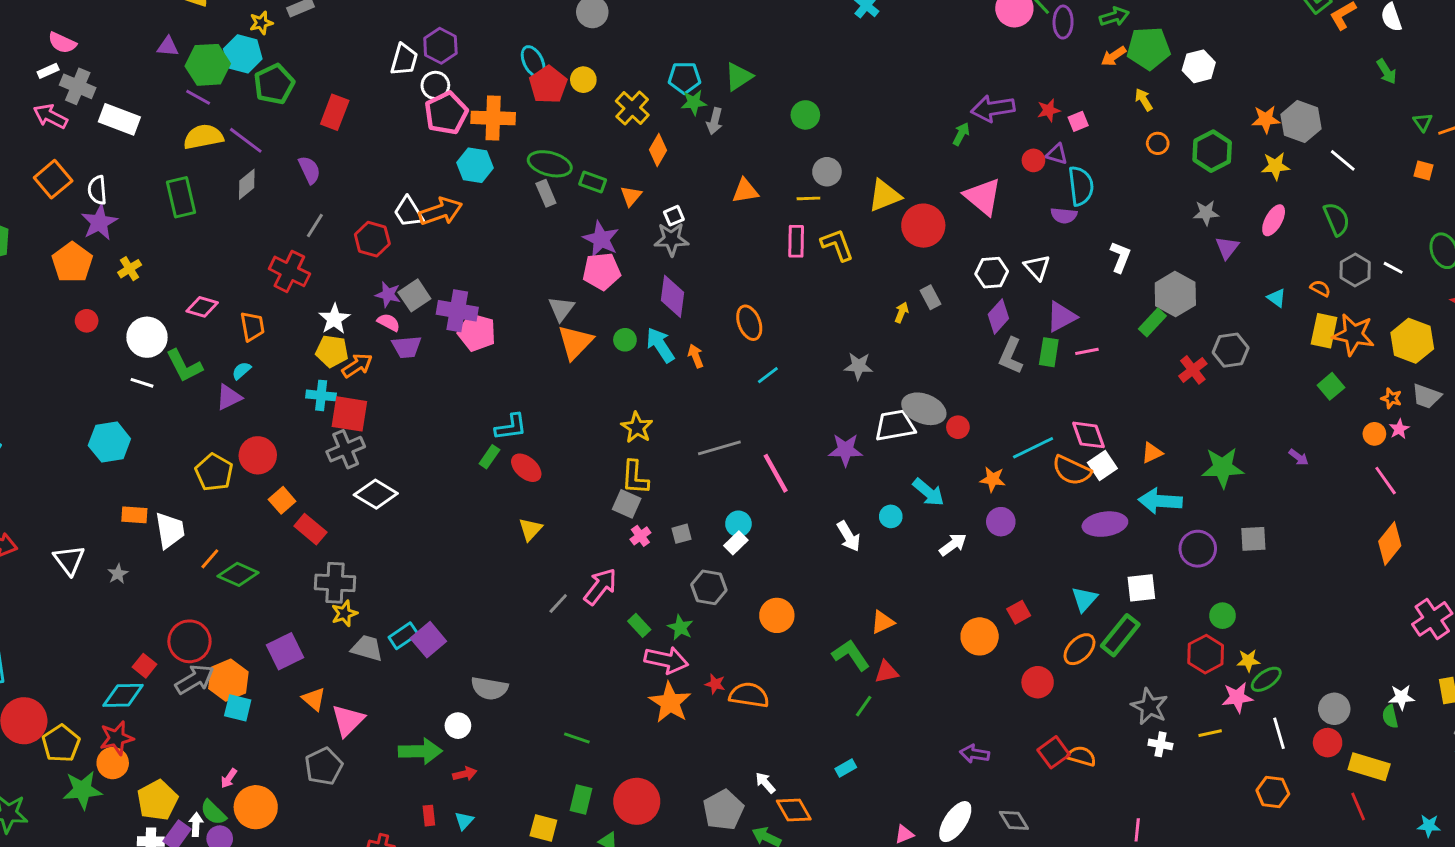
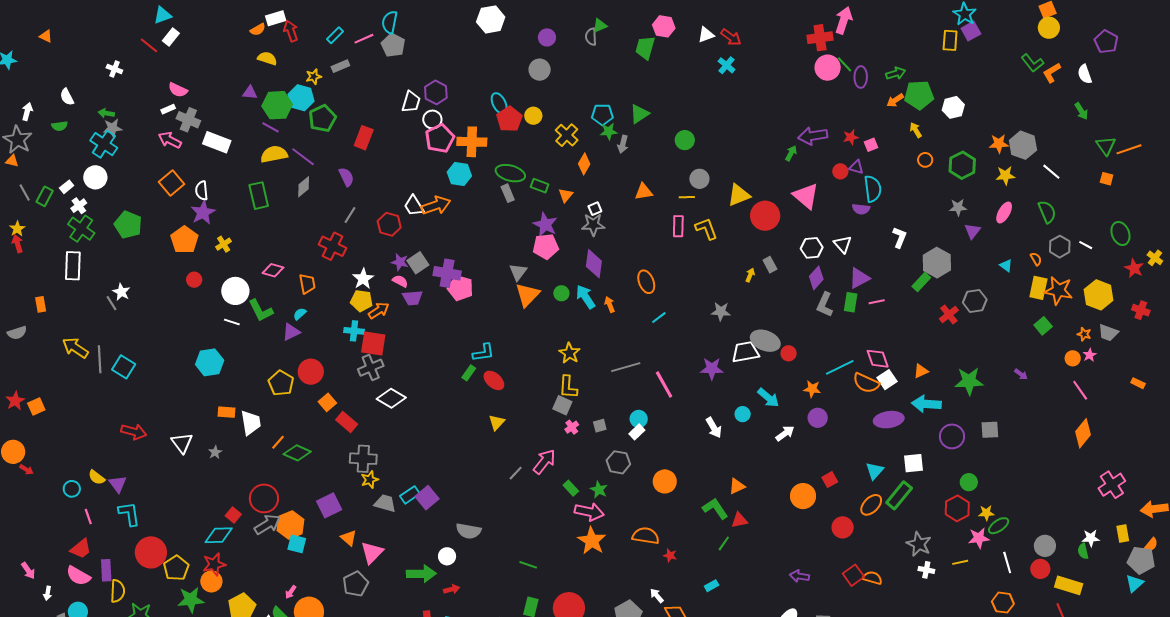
green triangle: (1423, 122) -> (1106, 146), size x1.5
orange semicircle: (1320, 288) -> (1036, 259), turned 32
red star: (715, 684) -> (670, 555), moved

